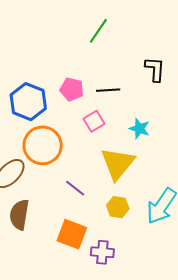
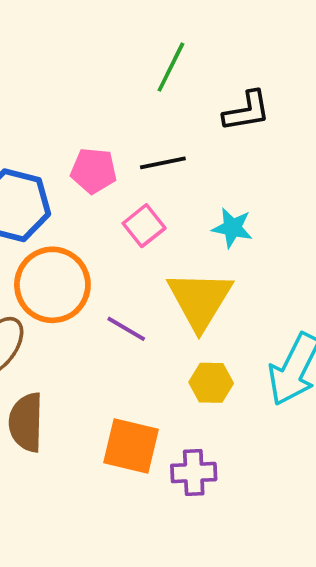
green line: (98, 31) -> (171, 67), moved
black L-shape: (155, 69) -> (247, 111), turned 84
purple line: (75, 188) -> (126, 329), moved

